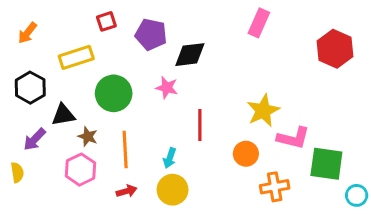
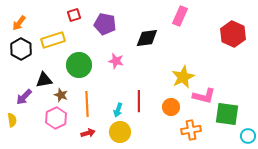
black diamond: (190, 55) -> (147, 38), moved
black hexagon: (30, 88) -> (21, 49), moved
red line: (200, 125) -> (139, 101), moved

